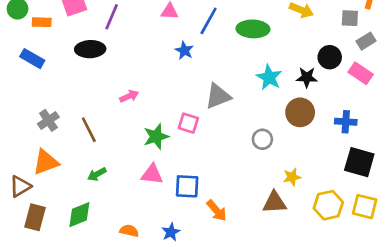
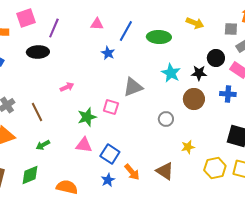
blue cross: (346, 122) -> (228, 94), moved
blue square: (187, 186) -> (110, 154), turned 30
brown triangle: (275, 203) -> (165, 171), moved, turned 36
orange semicircle: (129, 231) -> (67, 187), size x1.5
blue star: (171, 232) -> (108, 180), moved

